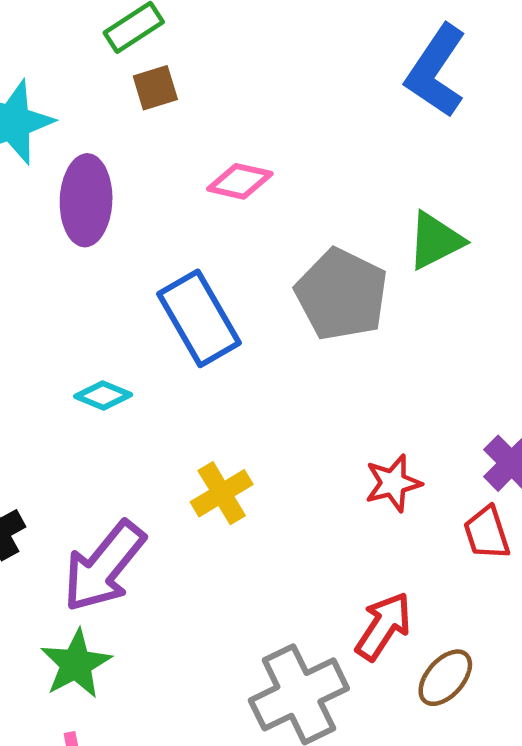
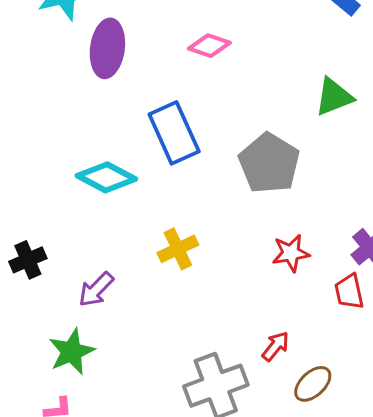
gray pentagon: (342, 294) -> (269, 163), moved
cyan diamond: (103, 395) -> (106, 177), size x1.6
purple arrow: (104, 566) -> (96, 289), size x0.6
red arrow: (383, 626) -> (276, 346), size x0.7

